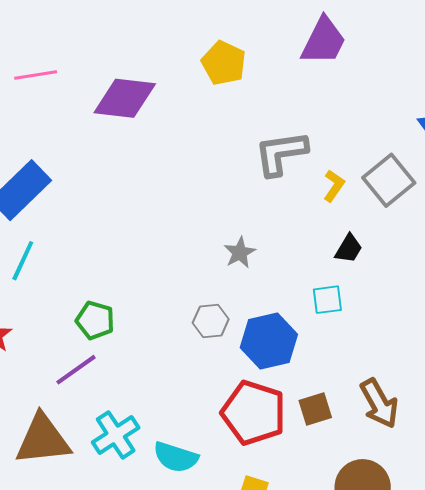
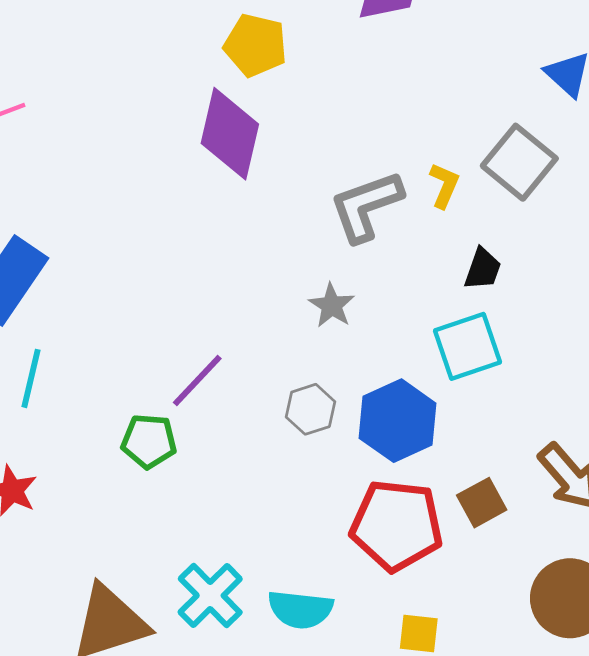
purple diamond: (125, 98) -> (230, 134), moved, turned -72
gray L-shape: (281, 153) -> (366, 206), moved
cyan square: (327, 300) -> (467, 346), size x1.5
purple line: (76, 370) -> (197, 380), moved

